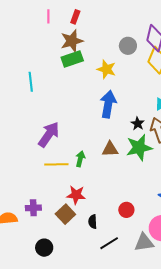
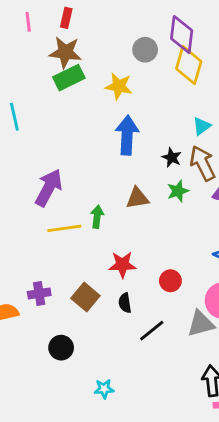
brown star: (72, 41) -> (65, 52), turned 30
green star: (139, 148) -> (178, 191), size x0.6
red star: (76, 195) -> (122, 265), moved

